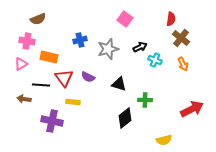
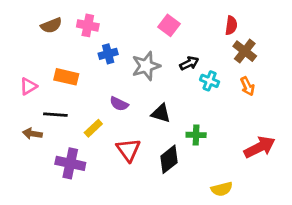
pink cross: (27, 41) -> (88, 25), moved
red triangle: (64, 78) -> (128, 150), moved
yellow rectangle: (73, 102) -> (93, 128), moved, turned -48

